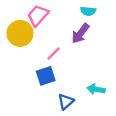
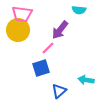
pink trapezoid: (38, 16) -> (22, 14), moved, turned -125
purple arrow: (80, 33) -> (60, 30), moved

